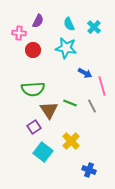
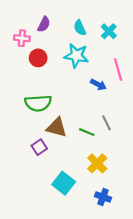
pink line: (102, 86) -> (118, 70), moved
green line: (70, 103) -> (87, 132), moved
brown triangle: (49, 110) -> (57, 127), turned -42
yellow cross: (71, 141) -> (97, 163), moved
cyan square: (43, 152) -> (64, 183), moved

